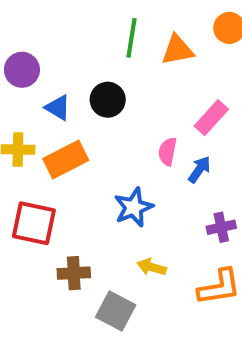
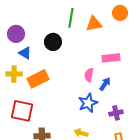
black circle: (108, 100) -> (53, 42), moved
blue triangle: (58, 108) -> (25, 53), moved
pink rectangle: (211, 118) -> (111, 58), turned 42
blue star: (134, 207) -> (88, 103), moved

